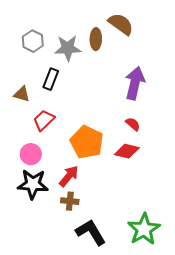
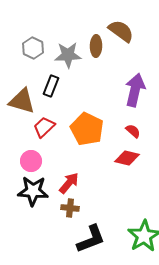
brown triangle: (22, 94) -> (22, 101), size x1.6
orange pentagon: (87, 142) -> (87, 129), moved
black L-shape: (91, 232) -> (91, 239), turned 100

